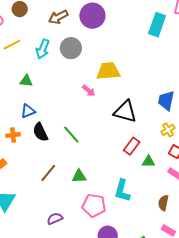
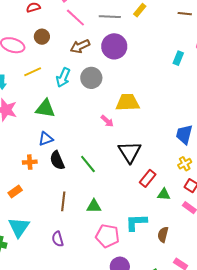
cyan rectangle: (157, 25) -> (178, 58), size x0.6
green triangle: (26, 81) -> (45, 109), size x1.5
black triangle: (125, 112) -> (130, 152), moved, turned 40
brown line: (48, 173) -> (63, 201), turned -36
cyan L-shape: (122, 191) -> (136, 222), turned 70
brown semicircle: (163, 203) -> (163, 235), moved
purple semicircle: (55, 219) -> (58, 239), moved, turned -84

